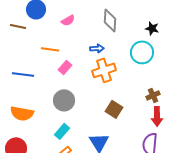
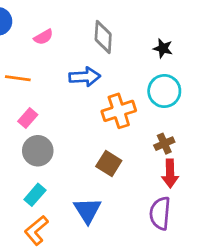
blue arrow: (97, 48) -> (85, 77), size x1.5
cyan circle: (142, 52) -> (164, 91), moved
pink rectangle: (65, 67) -> (28, 118), moved
orange cross: (104, 70) -> (119, 111), moved

